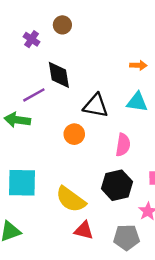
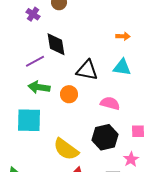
green arrow: (17, 120) -> (39, 87), moved
pink semicircle: (123, 145) -> (110, 103), turned -84
cyan square: (22, 183) -> (29, 120), moved

